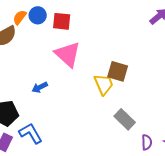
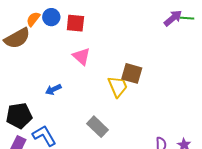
pink triangle: (68, 54) -> (81, 56), size x0.7
gray rectangle: (125, 119) -> (98, 127), moved

